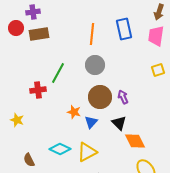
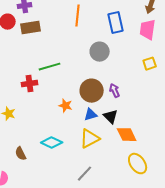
orange line: (92, 34) -> (78, 16), moved
gray circle: (95, 65) -> (100, 52), moved
green line: (58, 73) -> (50, 67), turned 45
blue triangle: (91, 122) -> (91, 115), moved, turned 32
yellow triangle: (87, 152) -> (90, 139), moved

